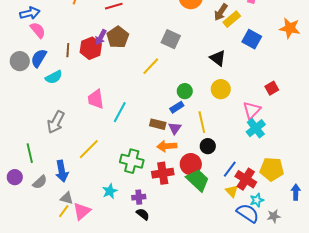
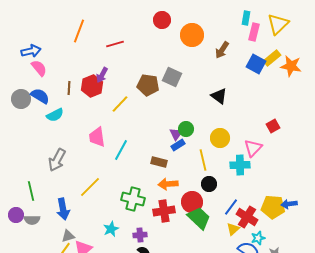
yellow rectangle: (232, 19) -> (272, 58), moved
brown pentagon: (118, 37) -> (148, 85), moved, turned -30
blue square: (252, 39) -> (256, 64), moved
blue semicircle: (39, 58) -> (40, 96), turned 90
yellow line: (151, 66) -> (120, 104), moved
yellow circle: (221, 89) -> (220, 138), moved
purple triangle: (175, 128) -> (176, 134), moved
cyan cross: (256, 128) -> (240, 165), moved, turned 36
gray semicircle: (40, 182) -> (32, 220), moved, turned 42
yellow triangle: (232, 191) -> (233, 229), turned 32
blue arrow: (296, 192) -> (289, 204), moved, turned -98
gray triangle: (67, 198) -> (68, 236), turned -32

